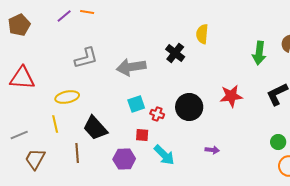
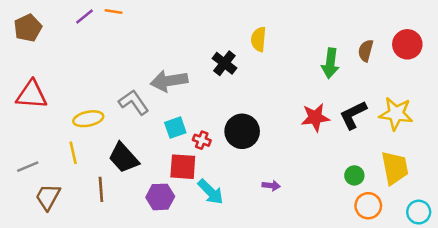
gray L-shape: (86, 58) -> (134, 102), moved, turned -110
red star: (231, 96) -> (315, 117), moved
red square: (142, 135) -> (183, 167), size x1.6

